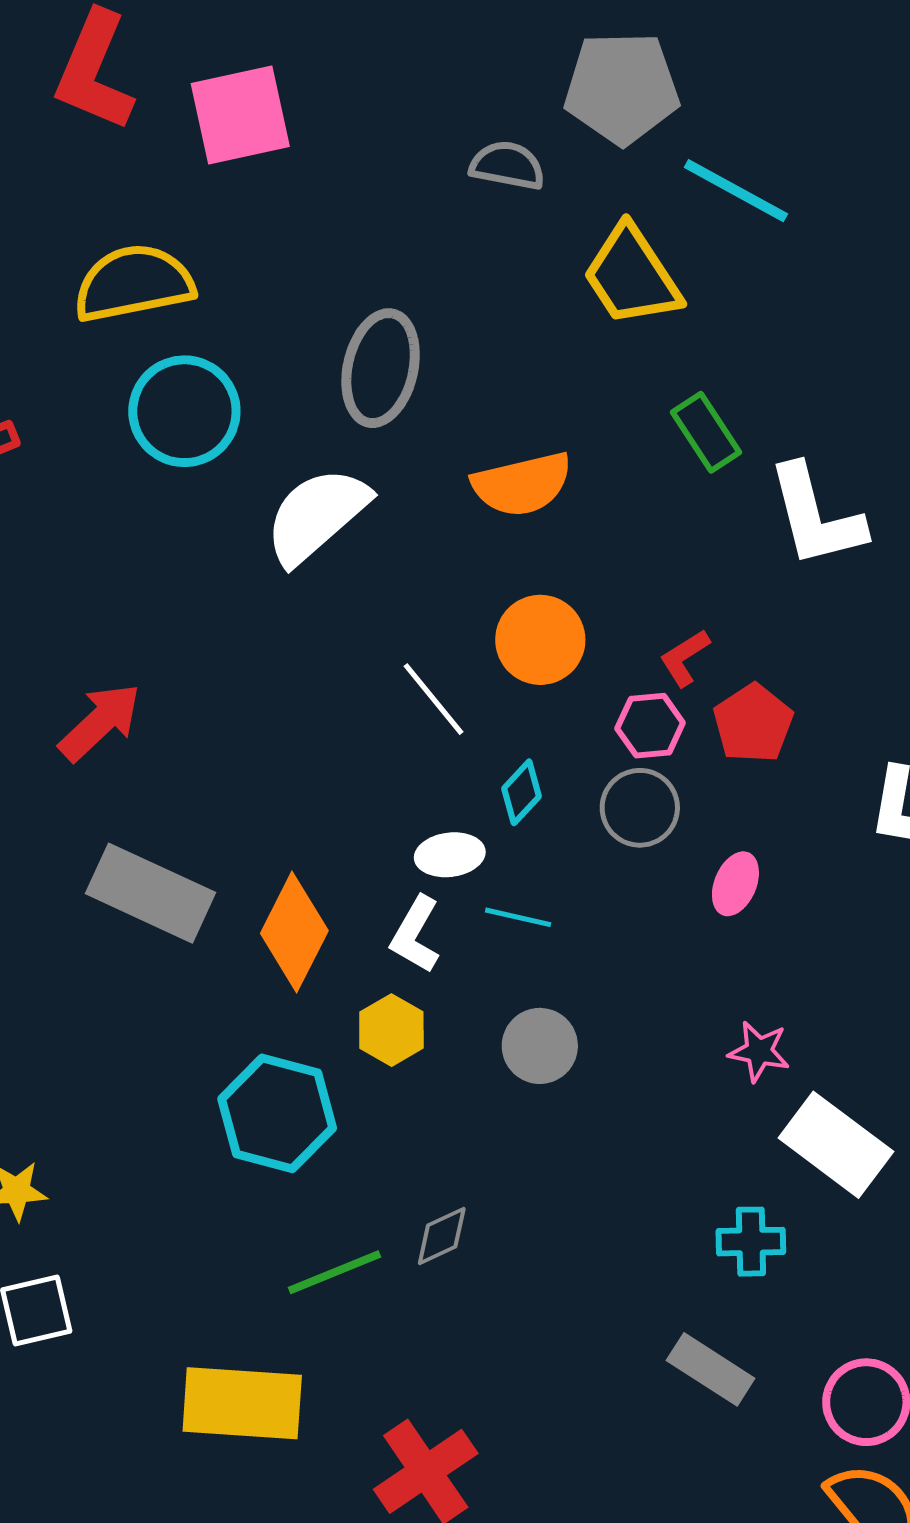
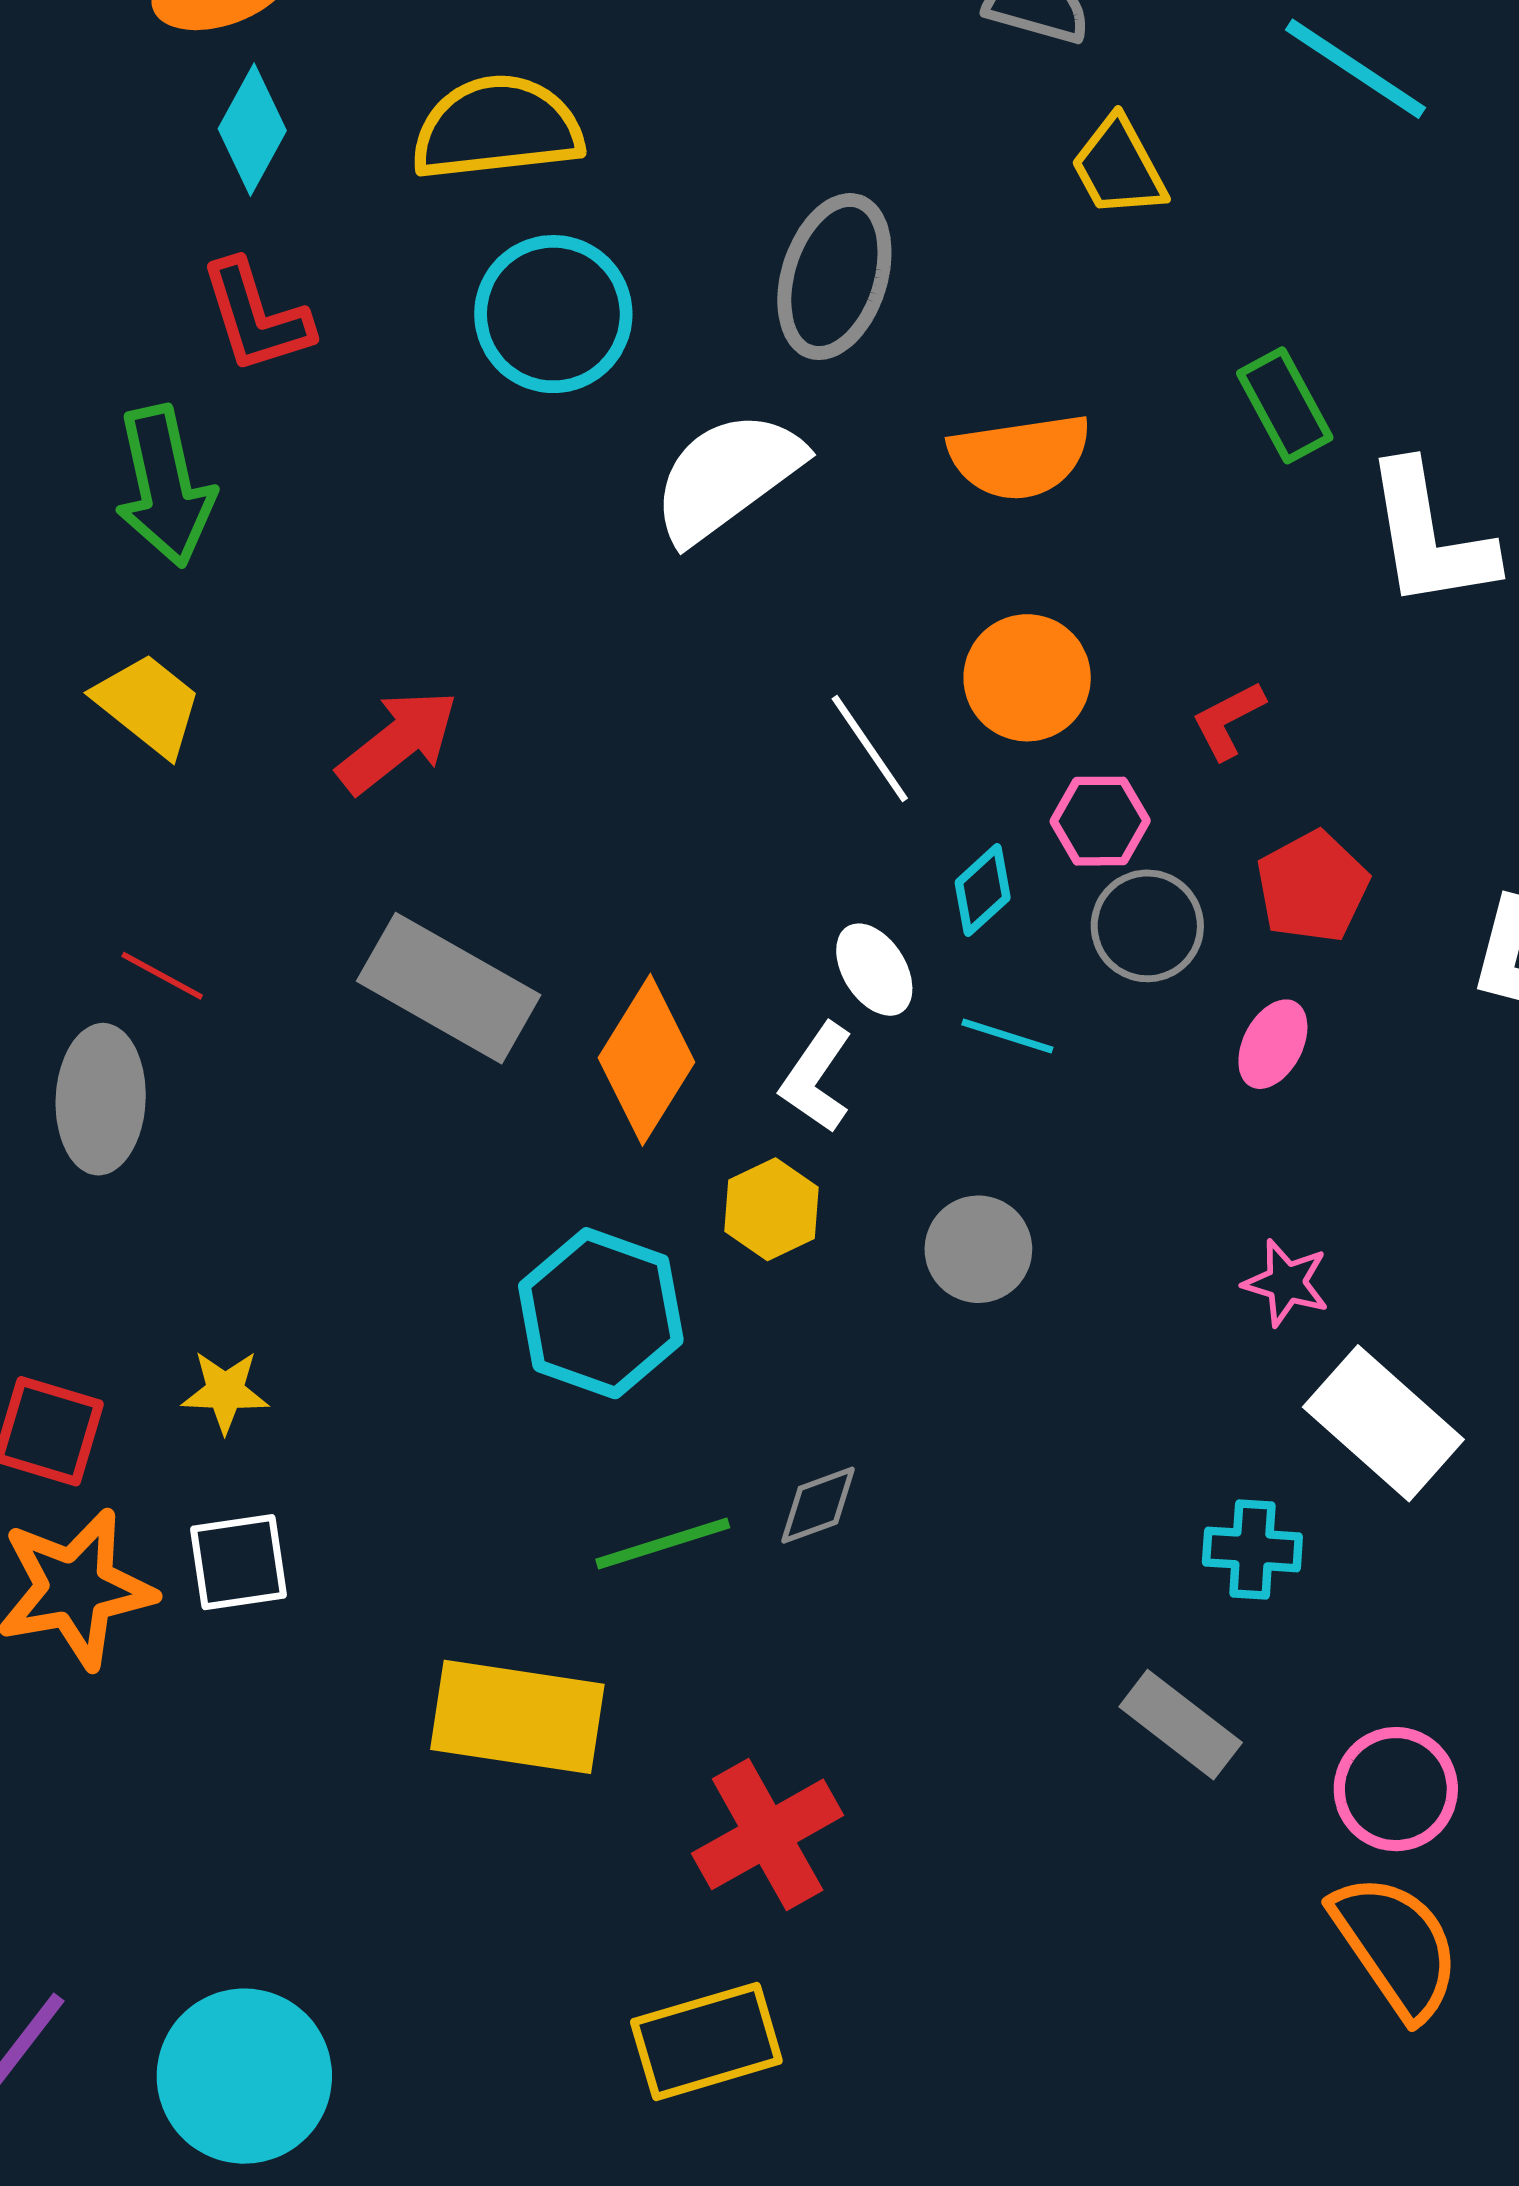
yellow trapezoid: (632, 276) -> (1119, 167), moved, size x0.7
red pentagon: (753, 723) -> (1313, 887), moved
pink hexagon: (650, 726) -> (1100, 821), moved
white ellipse: (450, 855) -> (874, 970), turned 60
cyan line: (518, 917) -> (1007, 1036), moved

